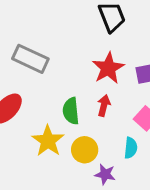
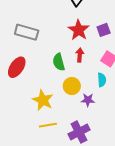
yellow star: (48, 141) -> (43, 100), moved

